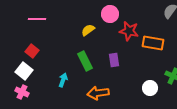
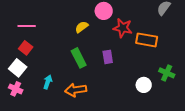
pink line: (37, 19) -> (27, 26), moved
cyan arrow: (63, 80) -> (48, 82), moved
orange arrow: (98, 93) -> (76, 90), moved

